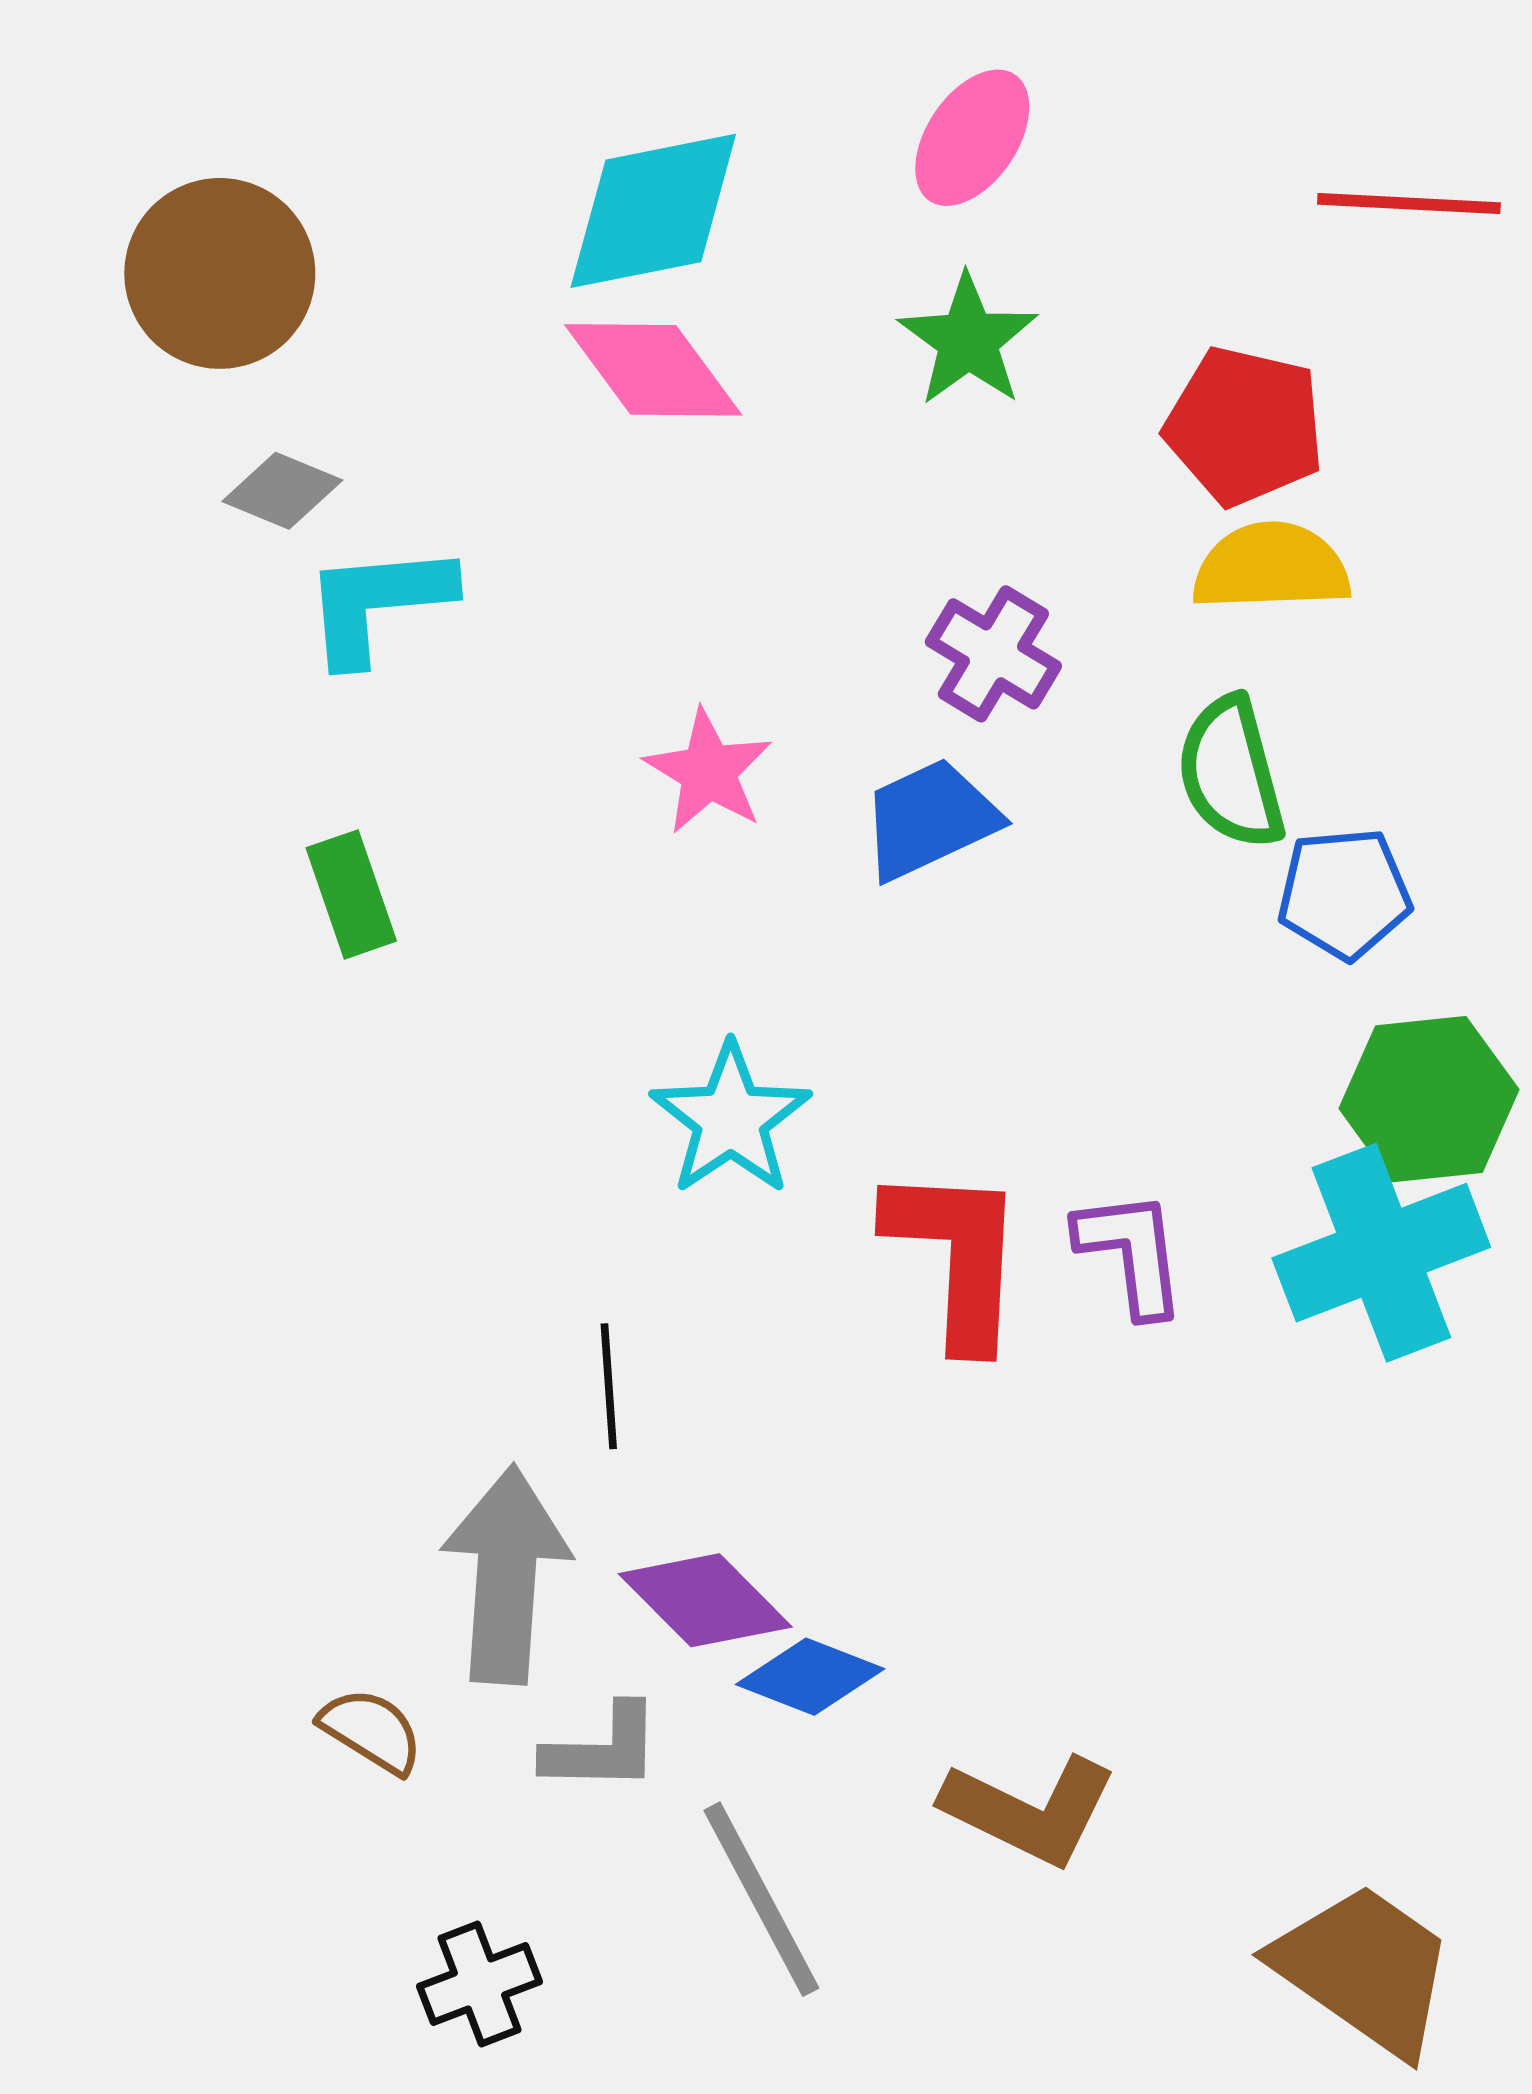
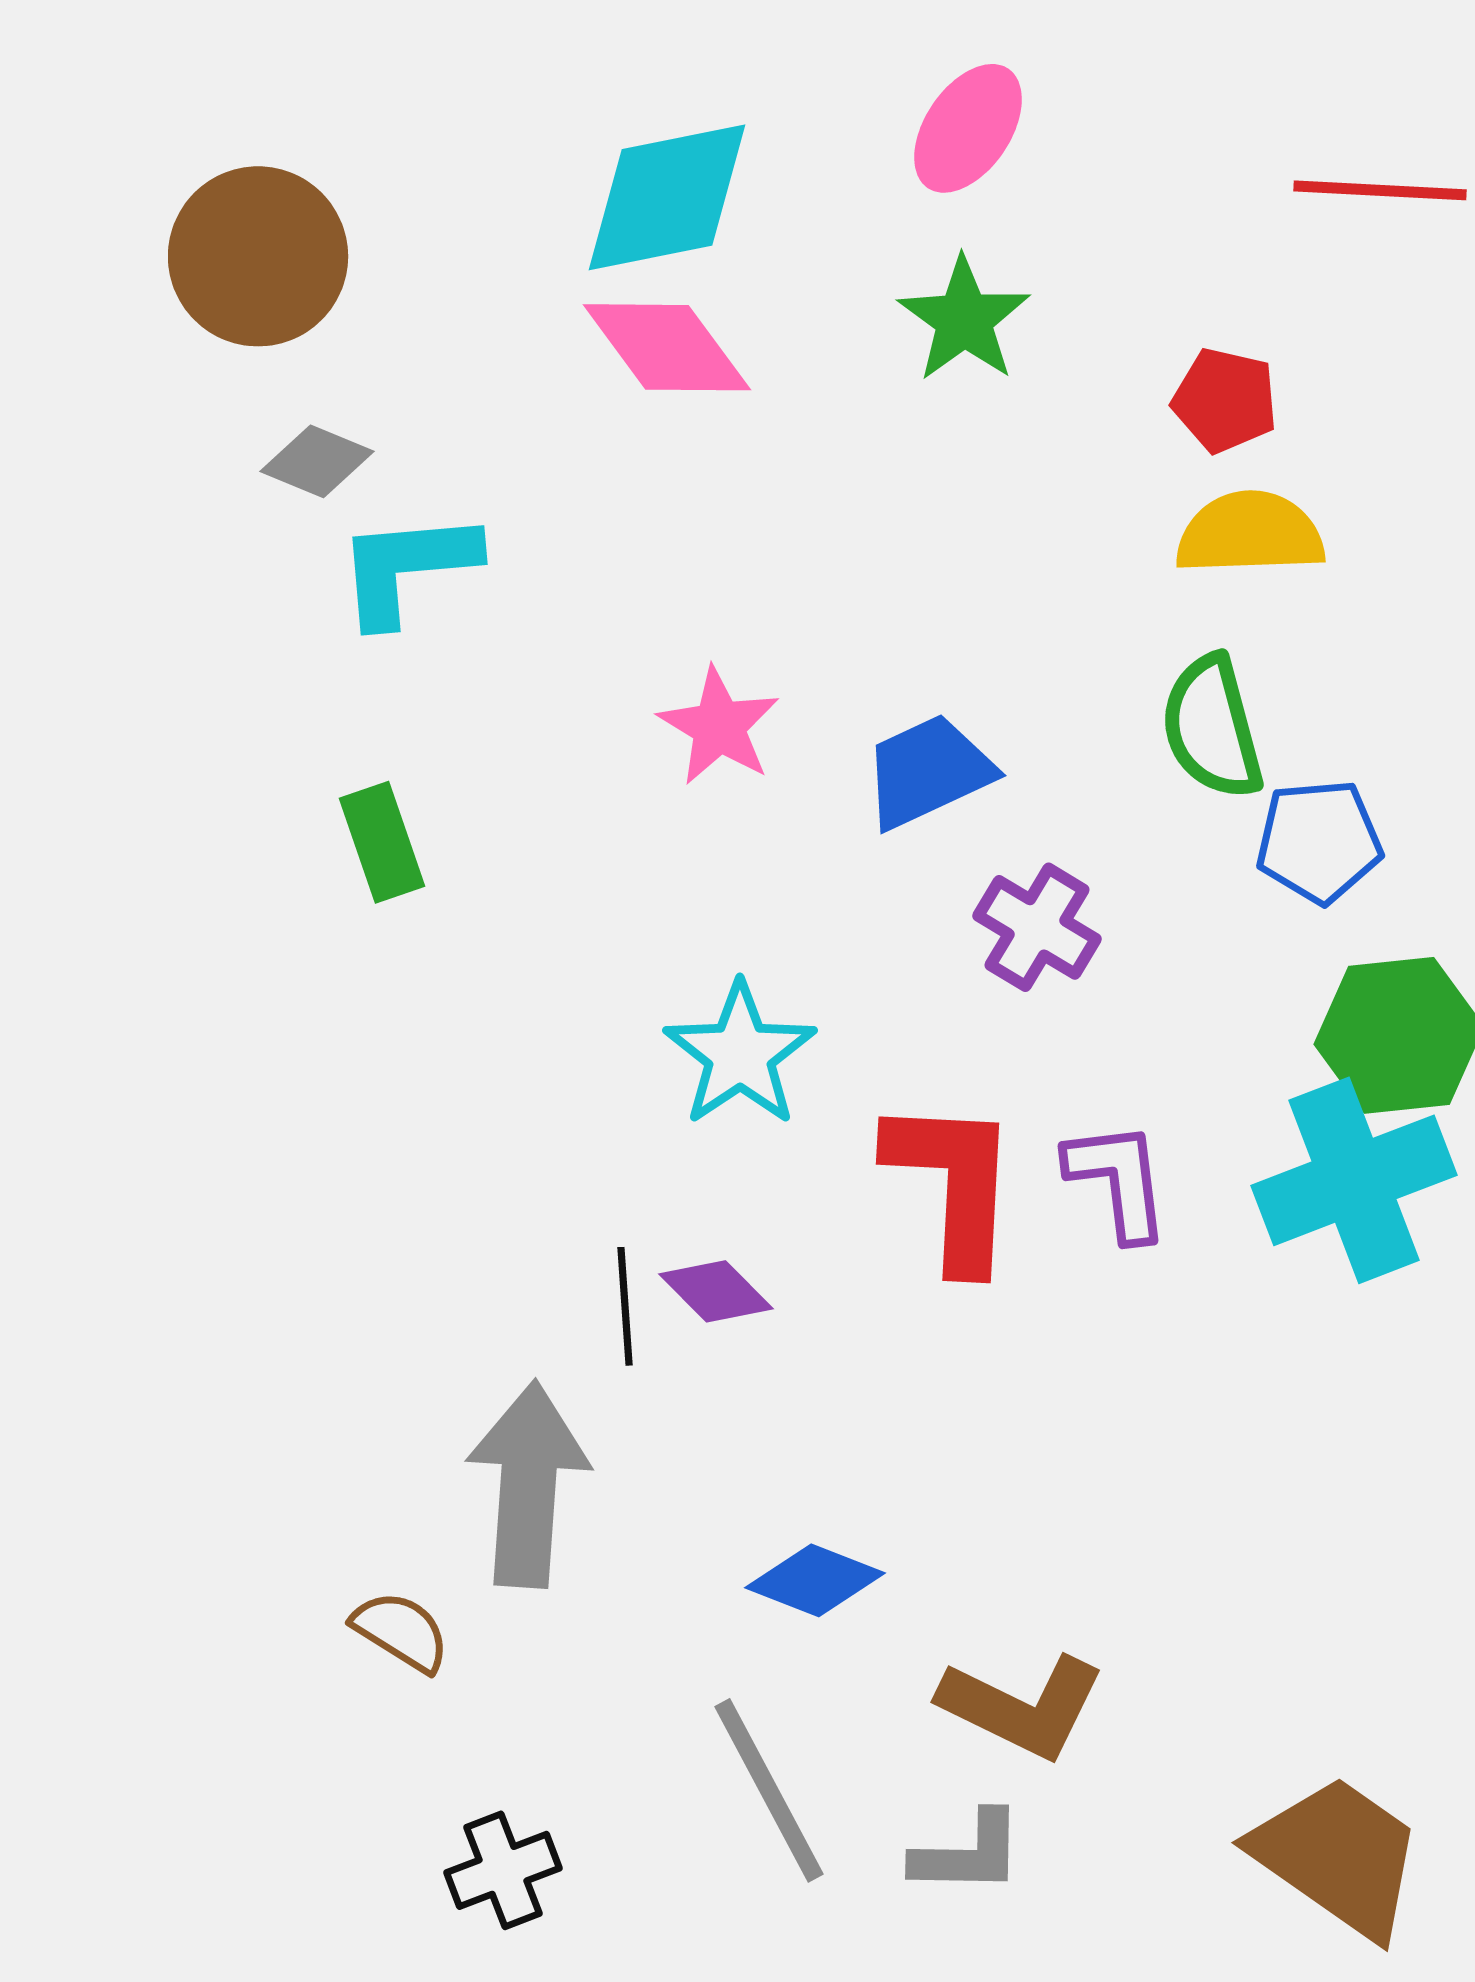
red pentagon: (1245, 426) -> (1225, 400), size x0.7
purple cross: (993, 654) -> (1037, 927), moved
purple diamond: (705, 1600) -> (716, 1291), moved, size x0.7
gray L-shape: (602, 1749) -> (968, 1853), moved

